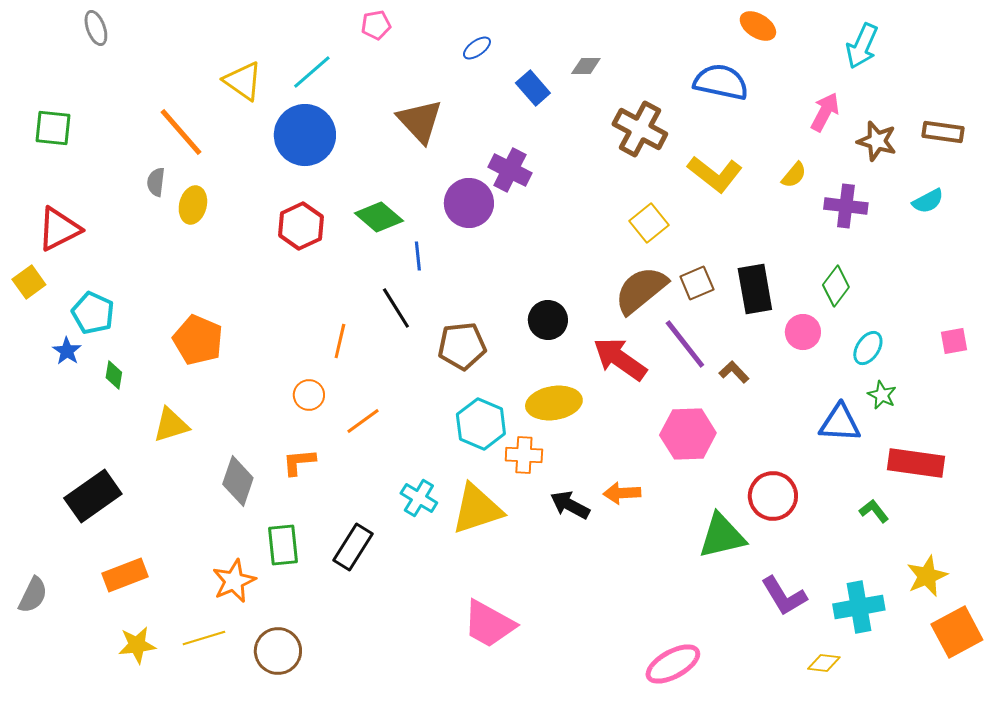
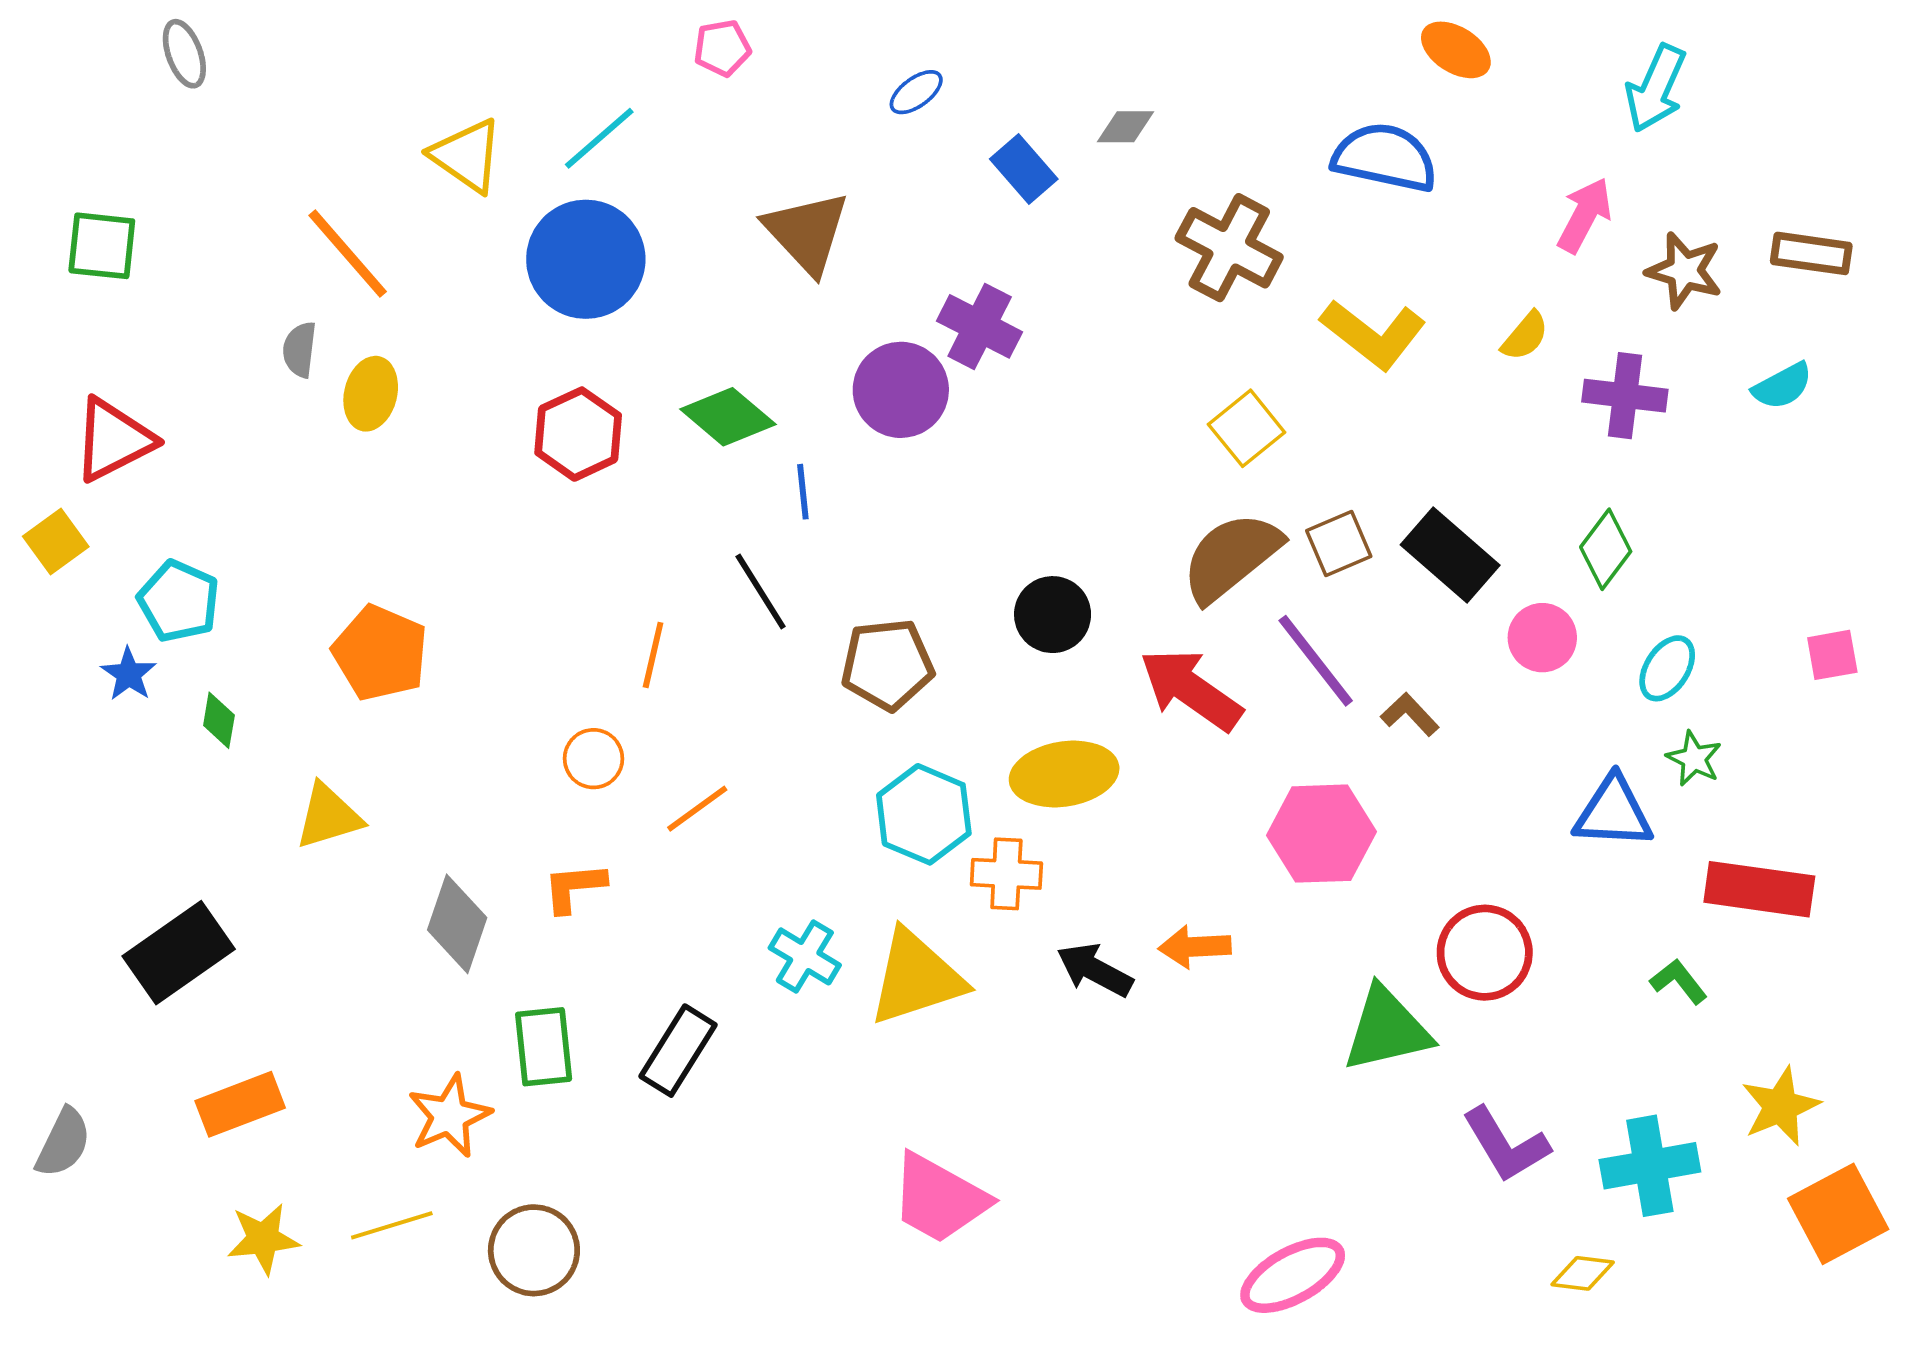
black rectangle: (755, 289) -> (1450, 555), turned -39

